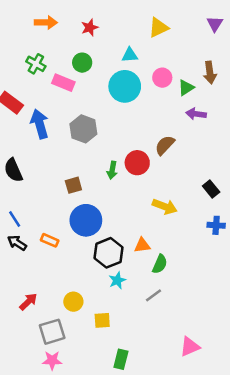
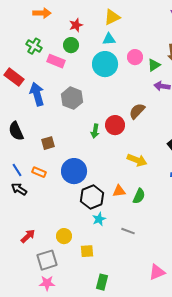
red star: (90, 28) -> (76, 25), moved
yellow triangle: (159, 28) -> (112, 17), moved
brown square: (73, 185) -> (48, 143), moved
orange rectangle: (50, 240) -> (39, 172), moved
green semicircle: (160, 264) -> (139, 196), moved
gray line: (153, 295) -> (128, 231), turned 56

